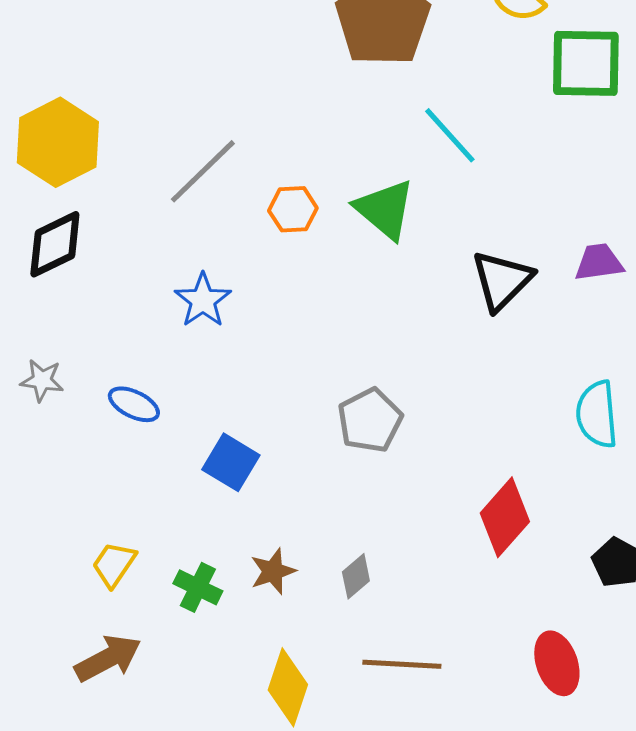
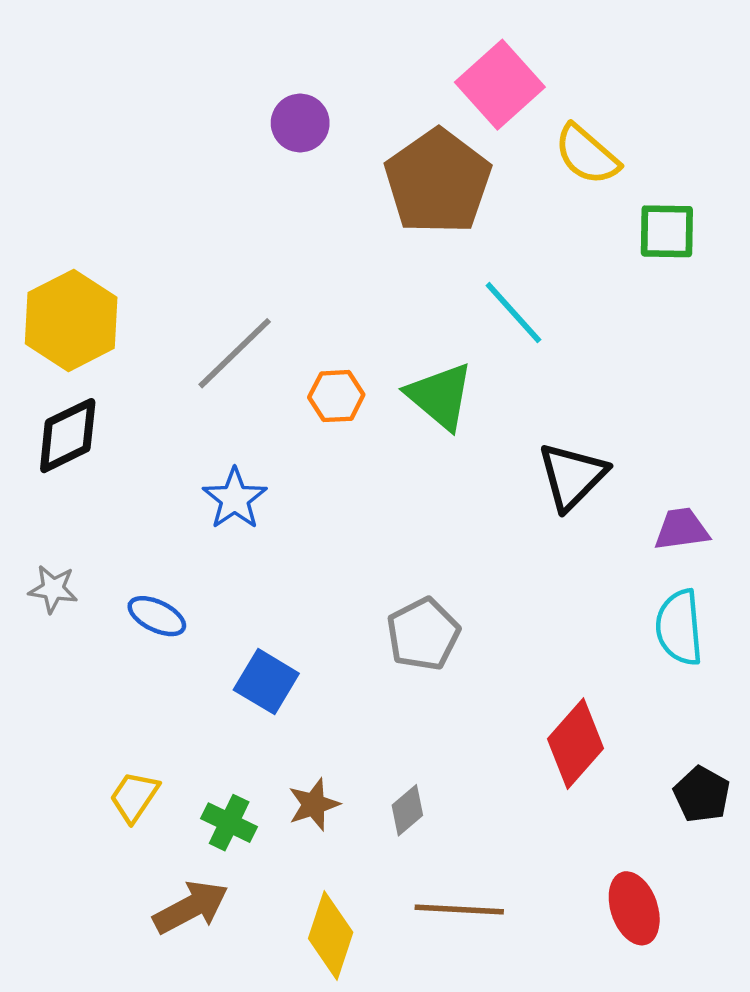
green square: (586, 63) -> (667, 231), size x0.7
purple trapezoid: (599, 262) -> (682, 529), moved
brown arrow: (108, 658) -> (191, 907), moved

